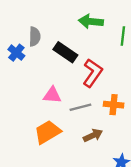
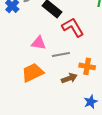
red L-shape: (92, 73) -> (73, 27), turned -70
orange cross: (114, 105) -> (87, 66), moved

